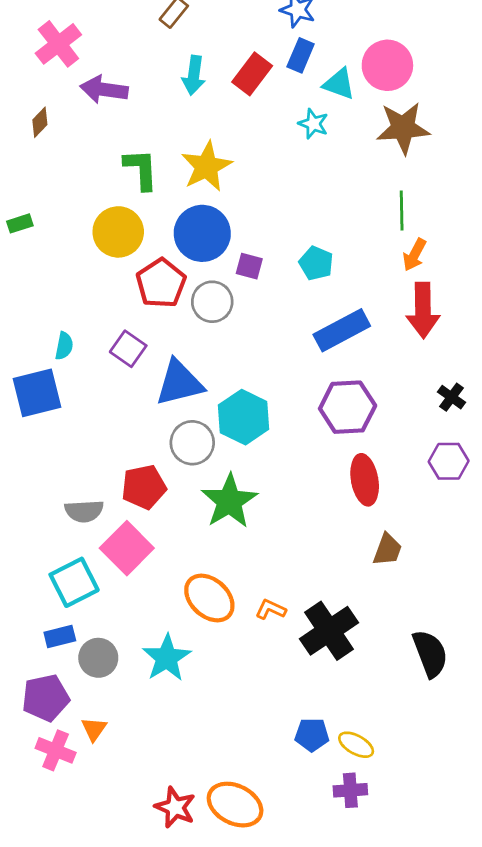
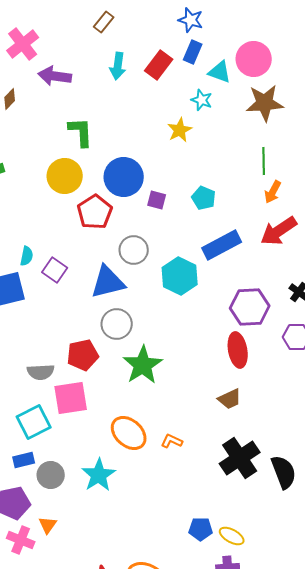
yellow star: (207, 166) -> (180, 130), moved, size x0.7
gray circle: (212, 302) -> (134, 250), moved
red arrow: (423, 310) -> (279, 231), turned 57
purple square: (128, 349) -> (55, 270), moved
purple hexagon: (348, 407) -> (250, 307), moved
cyan hexagon: (244, 417) -> (180, 276), moved
pink square: (127, 548) -> (71, 398), turned 36
brown trapezoid: (387, 550) -> (230, 399), moved, turned 45
black cross: (329, 631) -> (240, 458), moved

